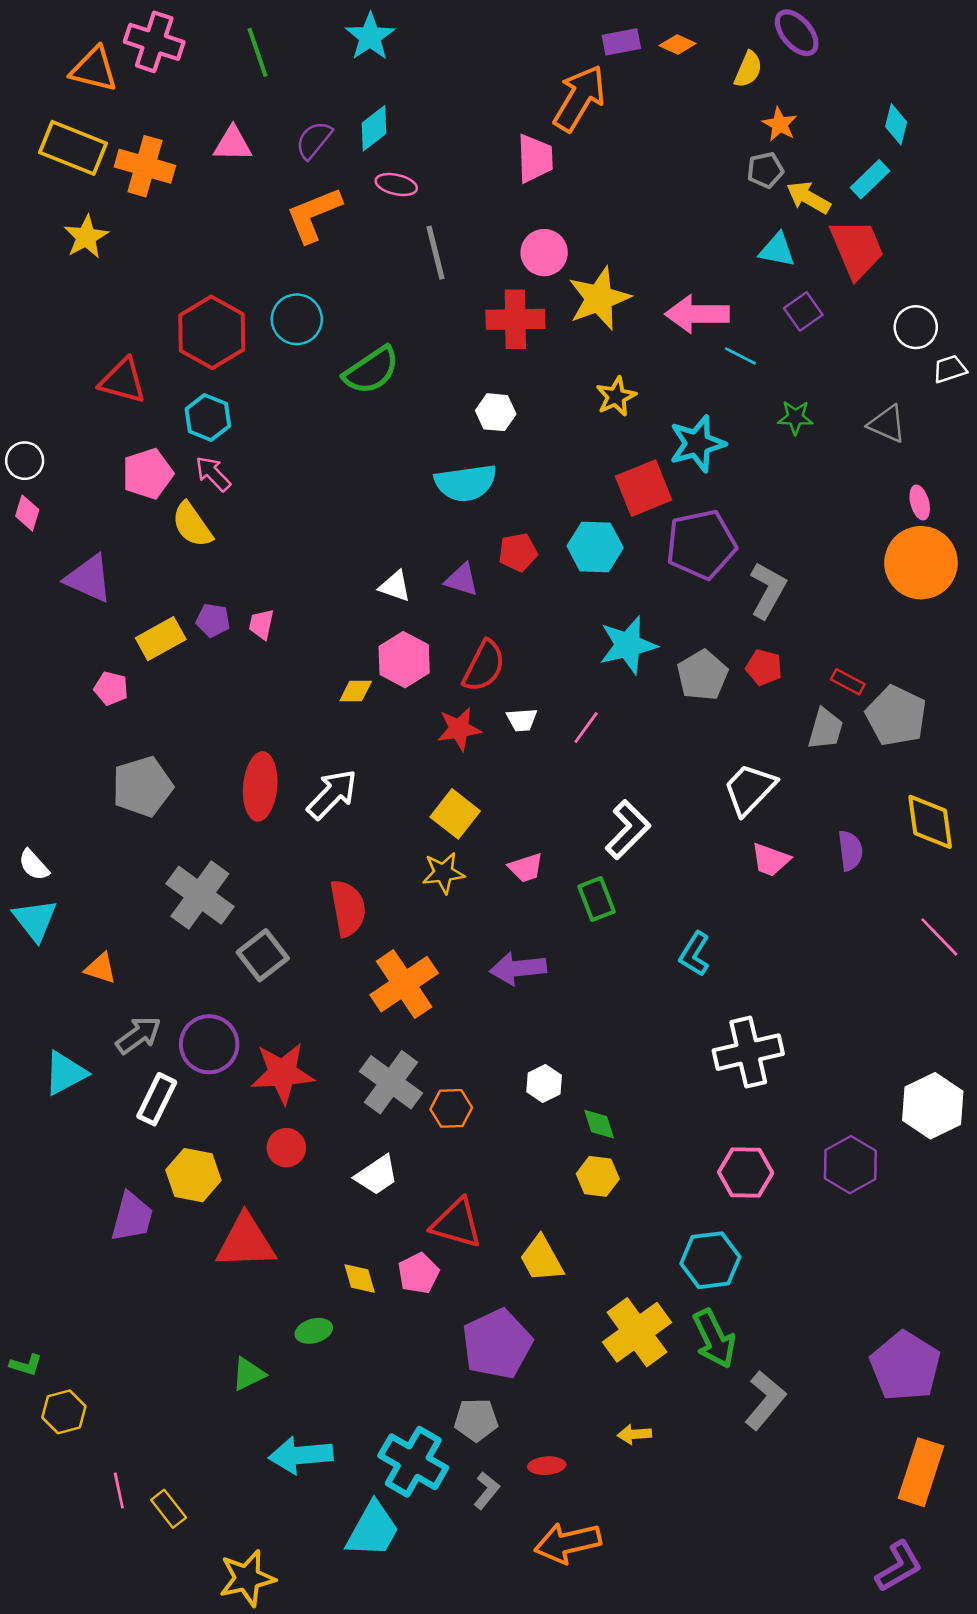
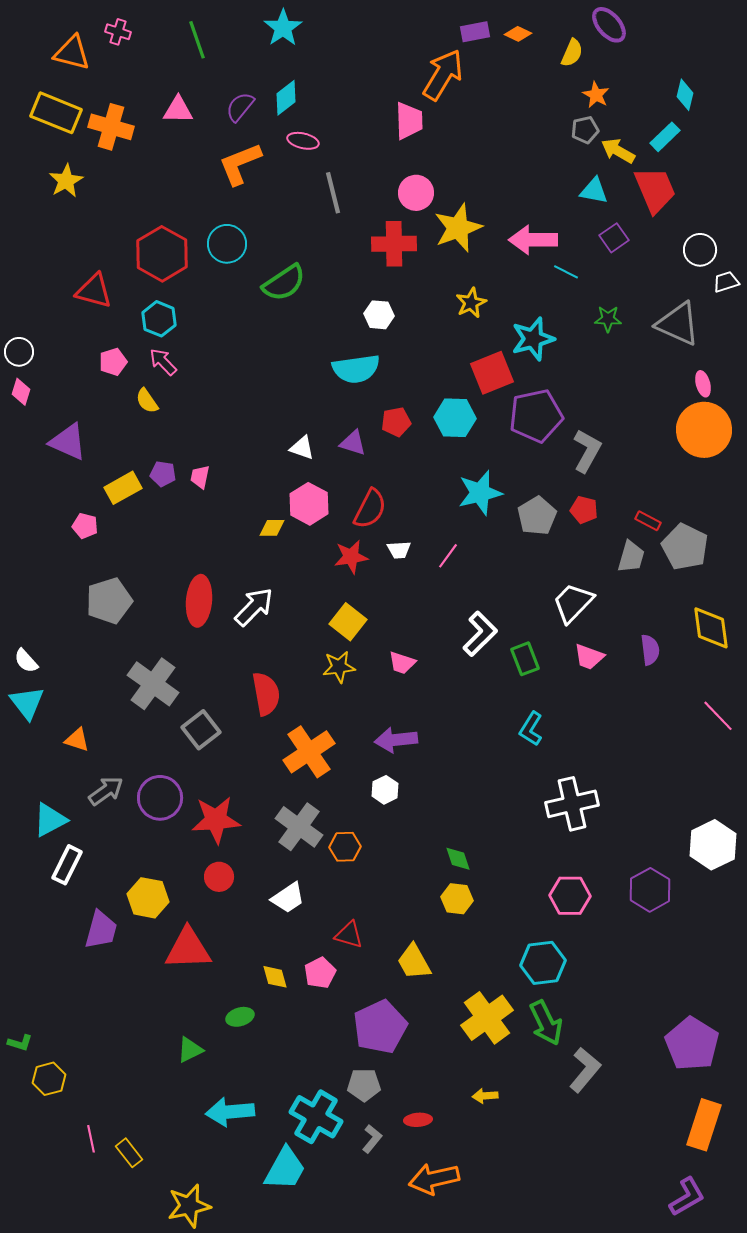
pink cross: (154, 42) -> (118, 32), size x0.6
gray triangle: (887, 424) -> (678, 324), size x1.5
pink pentagon: (148, 474) -> (113, 362), size x0.7
yellow semicircle: (192, 525) -> (147, 401), size x0.7
pink trapezoid: (526, 868) -> (402, 663), turned 36
green rectangle: (596, 899) -> (525, 659), moved
white hexagon: (544, 1084) -> (385, 790), moved
white rectangle: (157, 1099) -> (67, 865), moved
red triangle: (456, 1224) -> (349, 935), size x0.7

